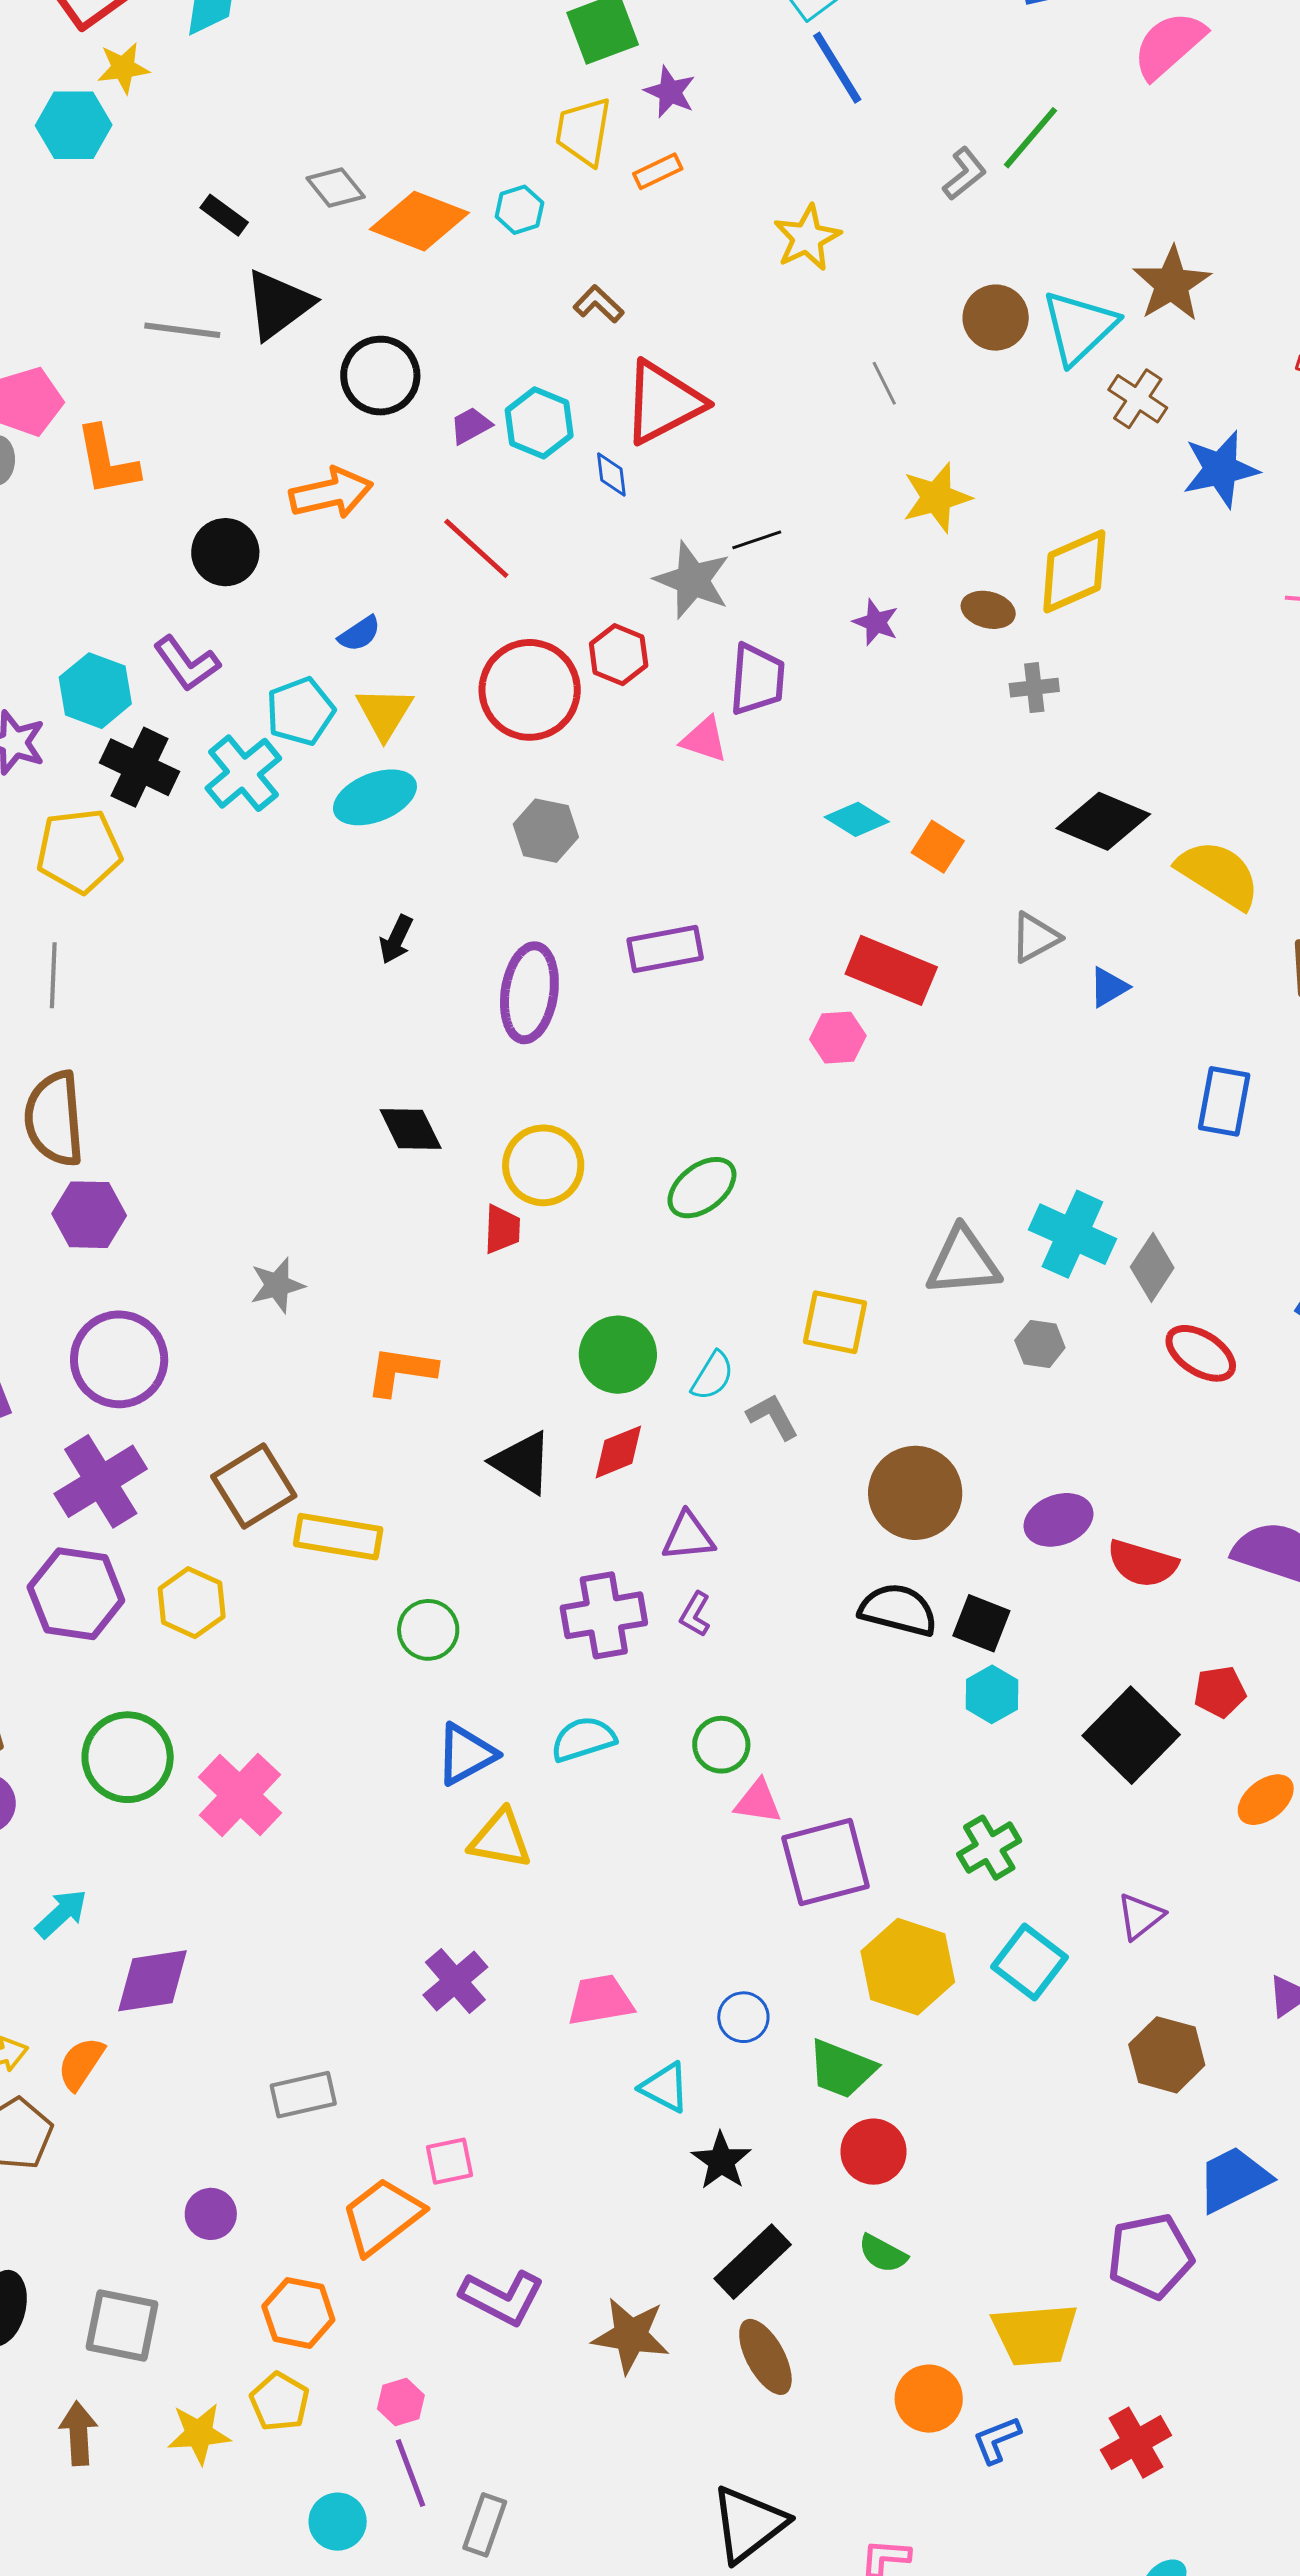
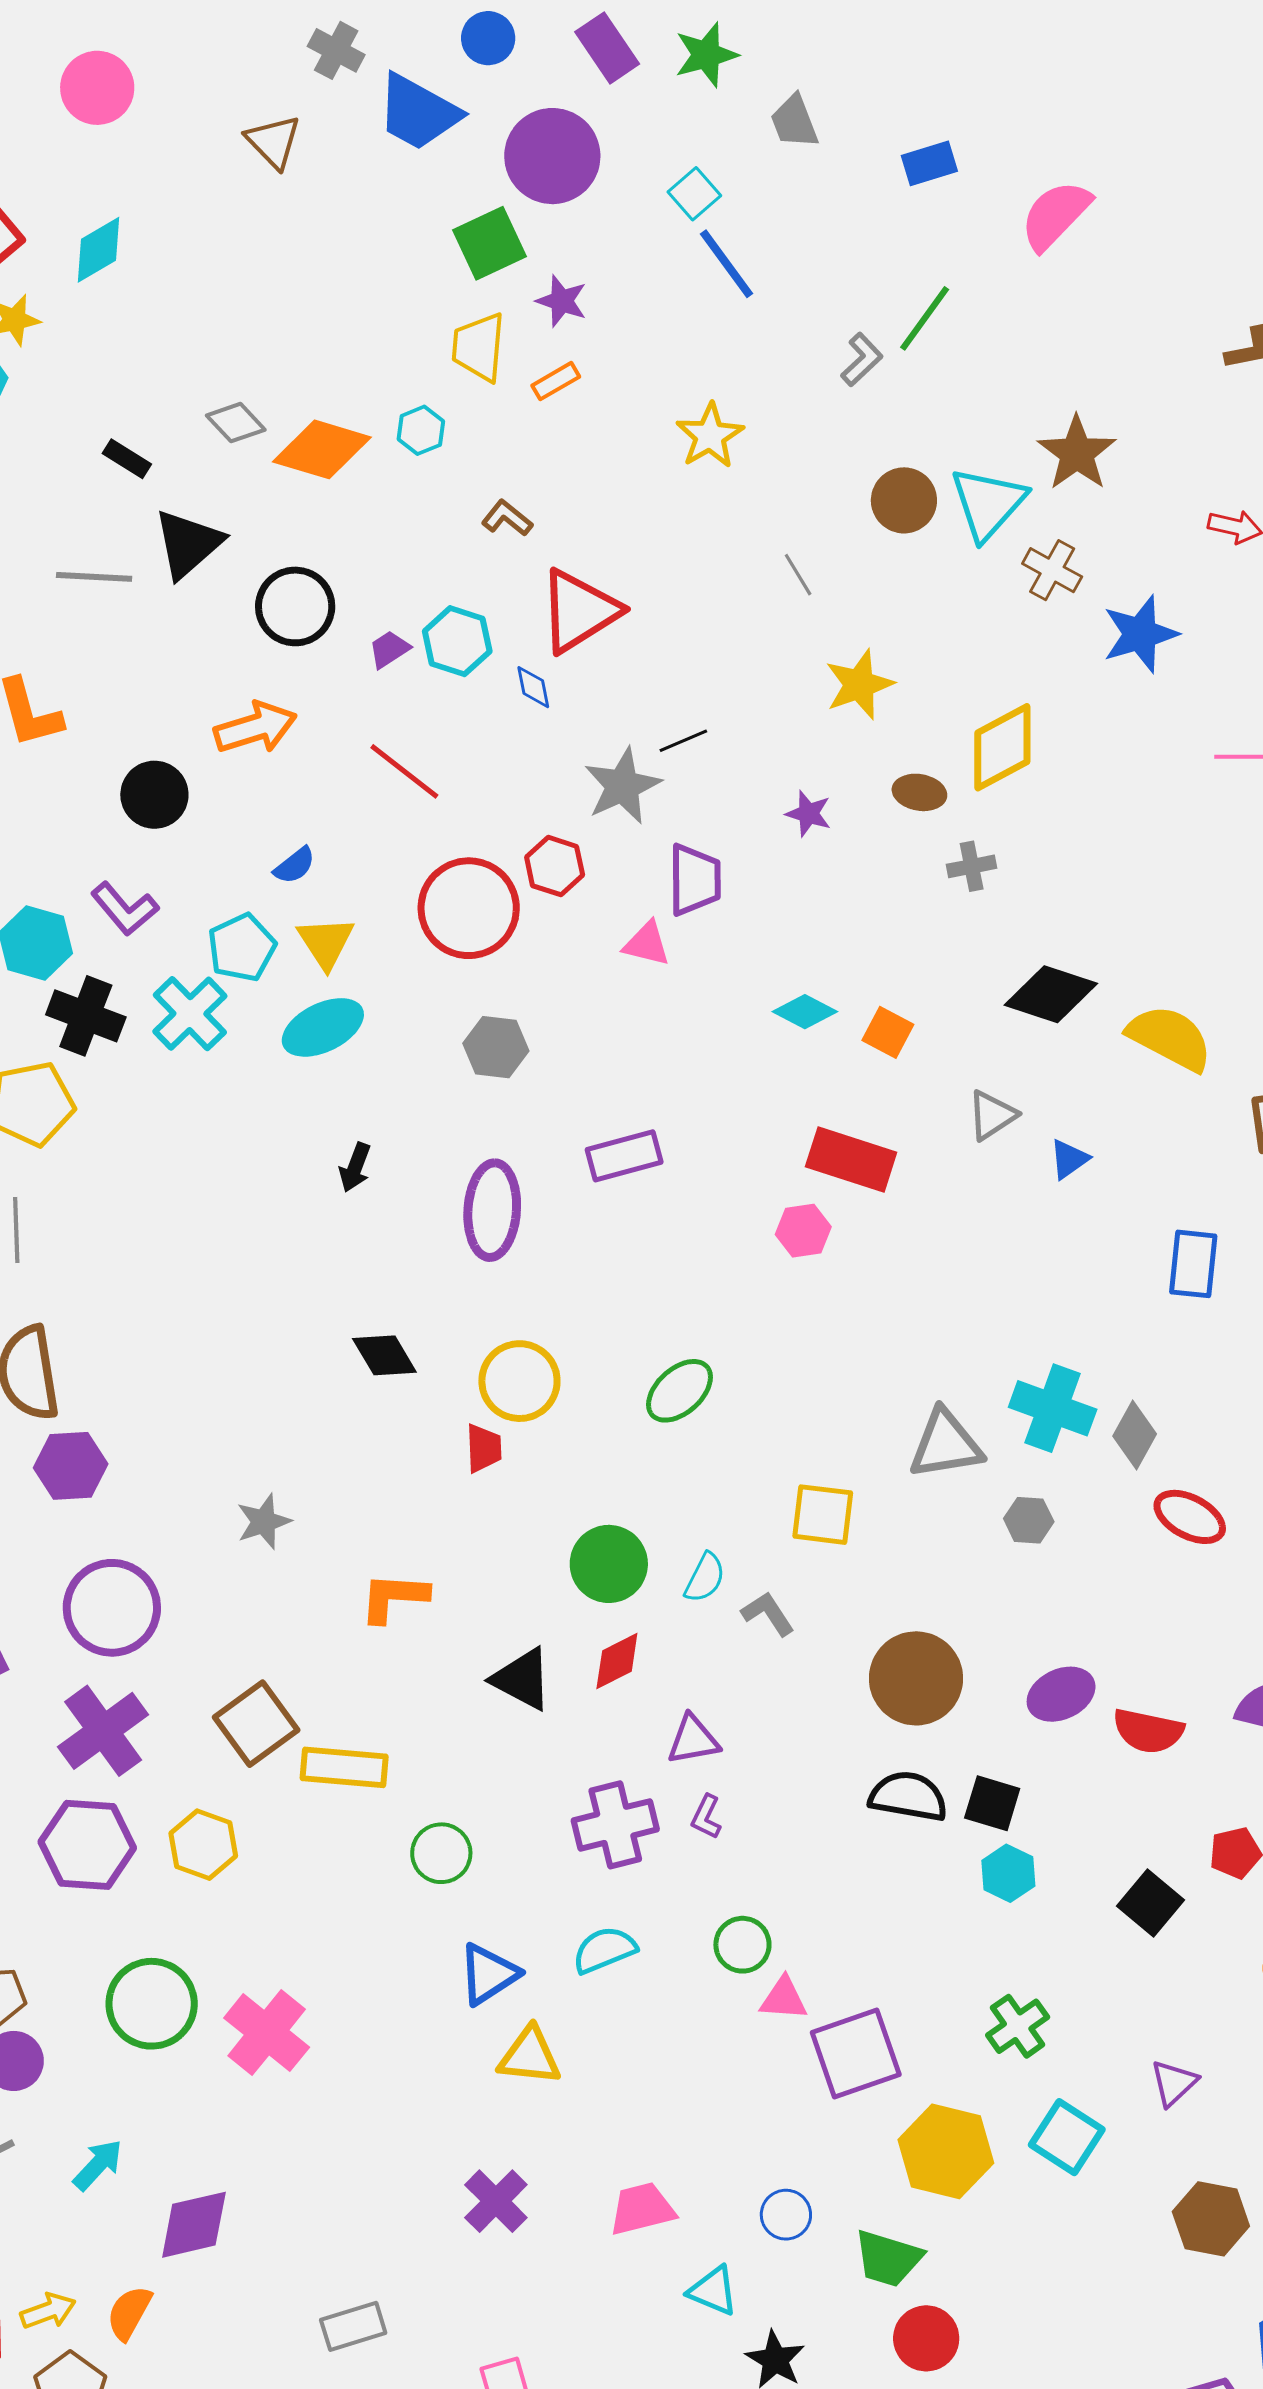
gray star: (693, 580) -> (622, 786), turned 30
black square: (1131, 1735) -> (1150, 1903), size x0.7

